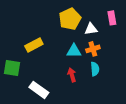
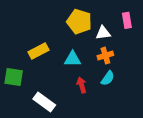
yellow pentagon: (70, 19) -> (79, 22), turned -30
cyan triangle: (74, 51) -> (73, 59), moved
cyan semicircle: (95, 69) -> (108, 78), turned 40

